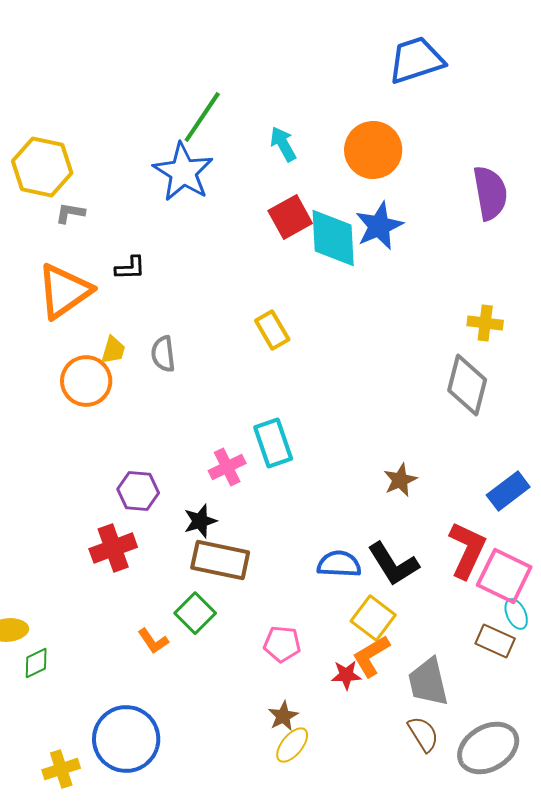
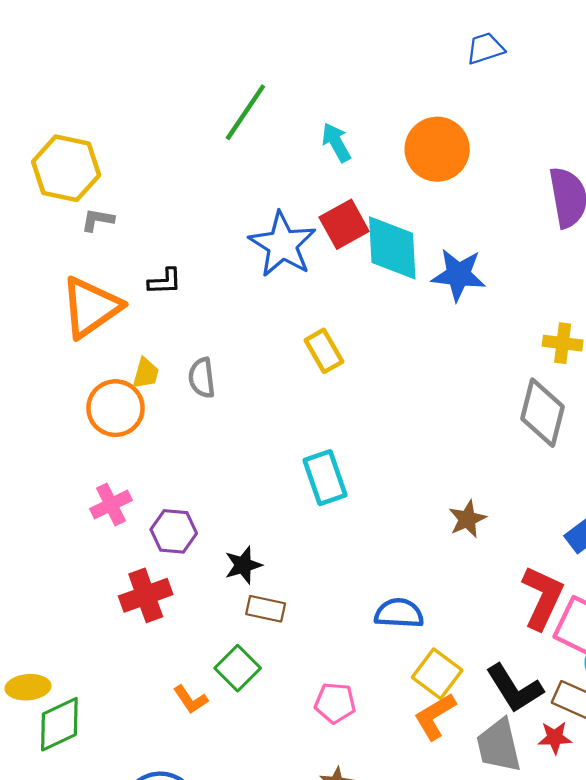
blue trapezoid: (416, 60) -> (485, 48), size x0.6
blue star: (183, 172) -> (282, 244), moved
blue star: (379, 226) -> (458, 275), moved, turned 30
pink cross: (227, 467) -> (111, 505), moved
brown rectangle: (220, 560) -> (266, 609), size x0.6
black L-shape: (393, 564) -> (514, 688), moved
green diamond: (36, 663) -> (59, 724), size x1.6
red star: (346, 675) -> (555, 738), moved

